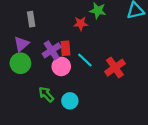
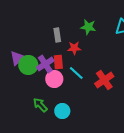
gray rectangle: (31, 19) -> (57, 35), moved
red star: (81, 23) -> (74, 48), moved
green circle: (20, 63) -> (28, 65), moved

